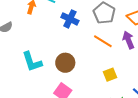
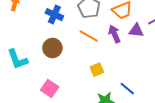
brown circle: (65, 63) -> (52, 48), moved

